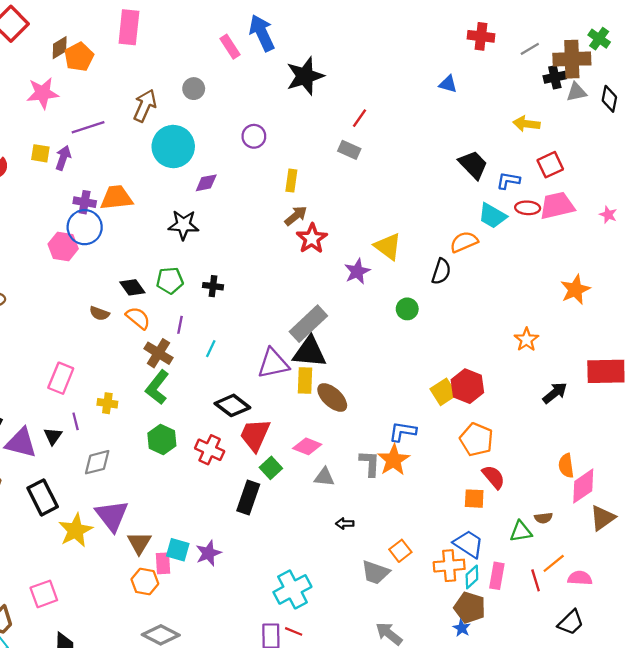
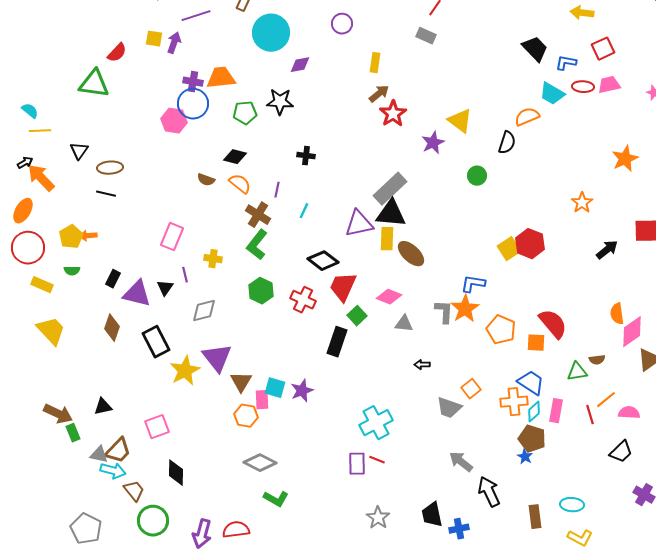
pink trapezoid: (557, 206) -> (609, 85), size x0.7
green pentagon: (170, 281) -> (245, 113), moved
black diamond: (132, 287) -> (235, 157), turned -40
orange pentagon: (476, 440) -> (501, 330), moved
red semicircle: (493, 477) -> (553, 324), size x1.4

